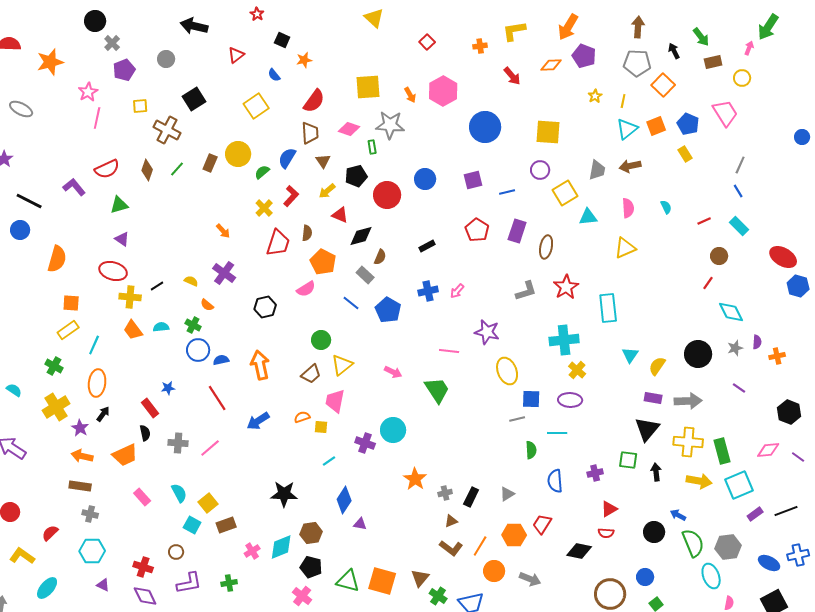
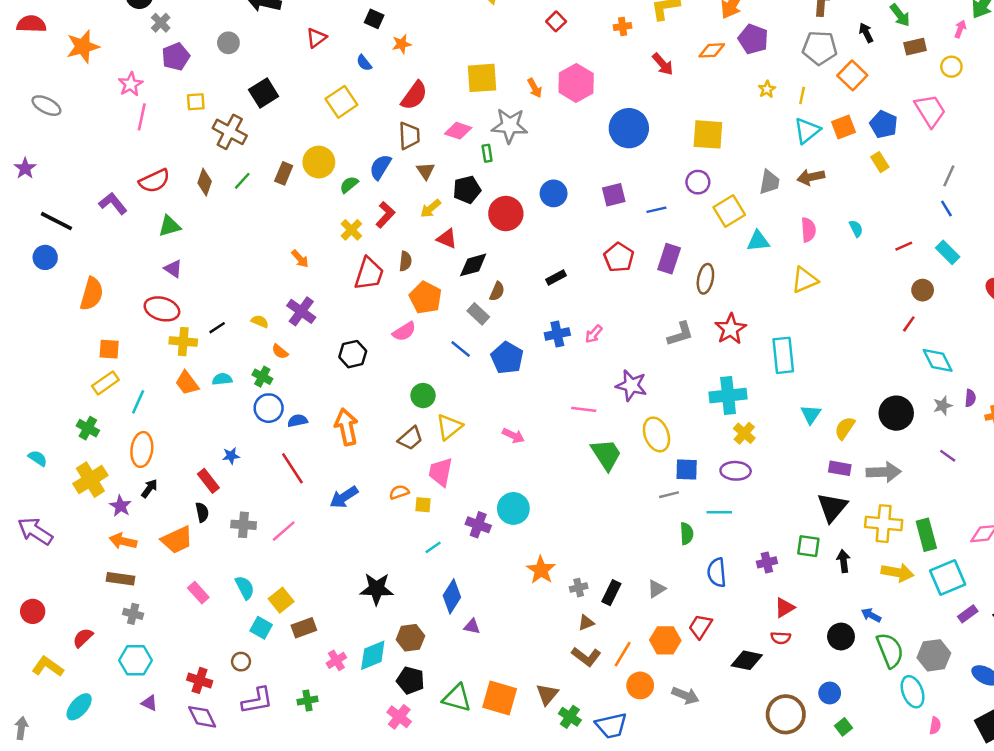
green trapezoid: (437, 390) -> (606, 455), moved

